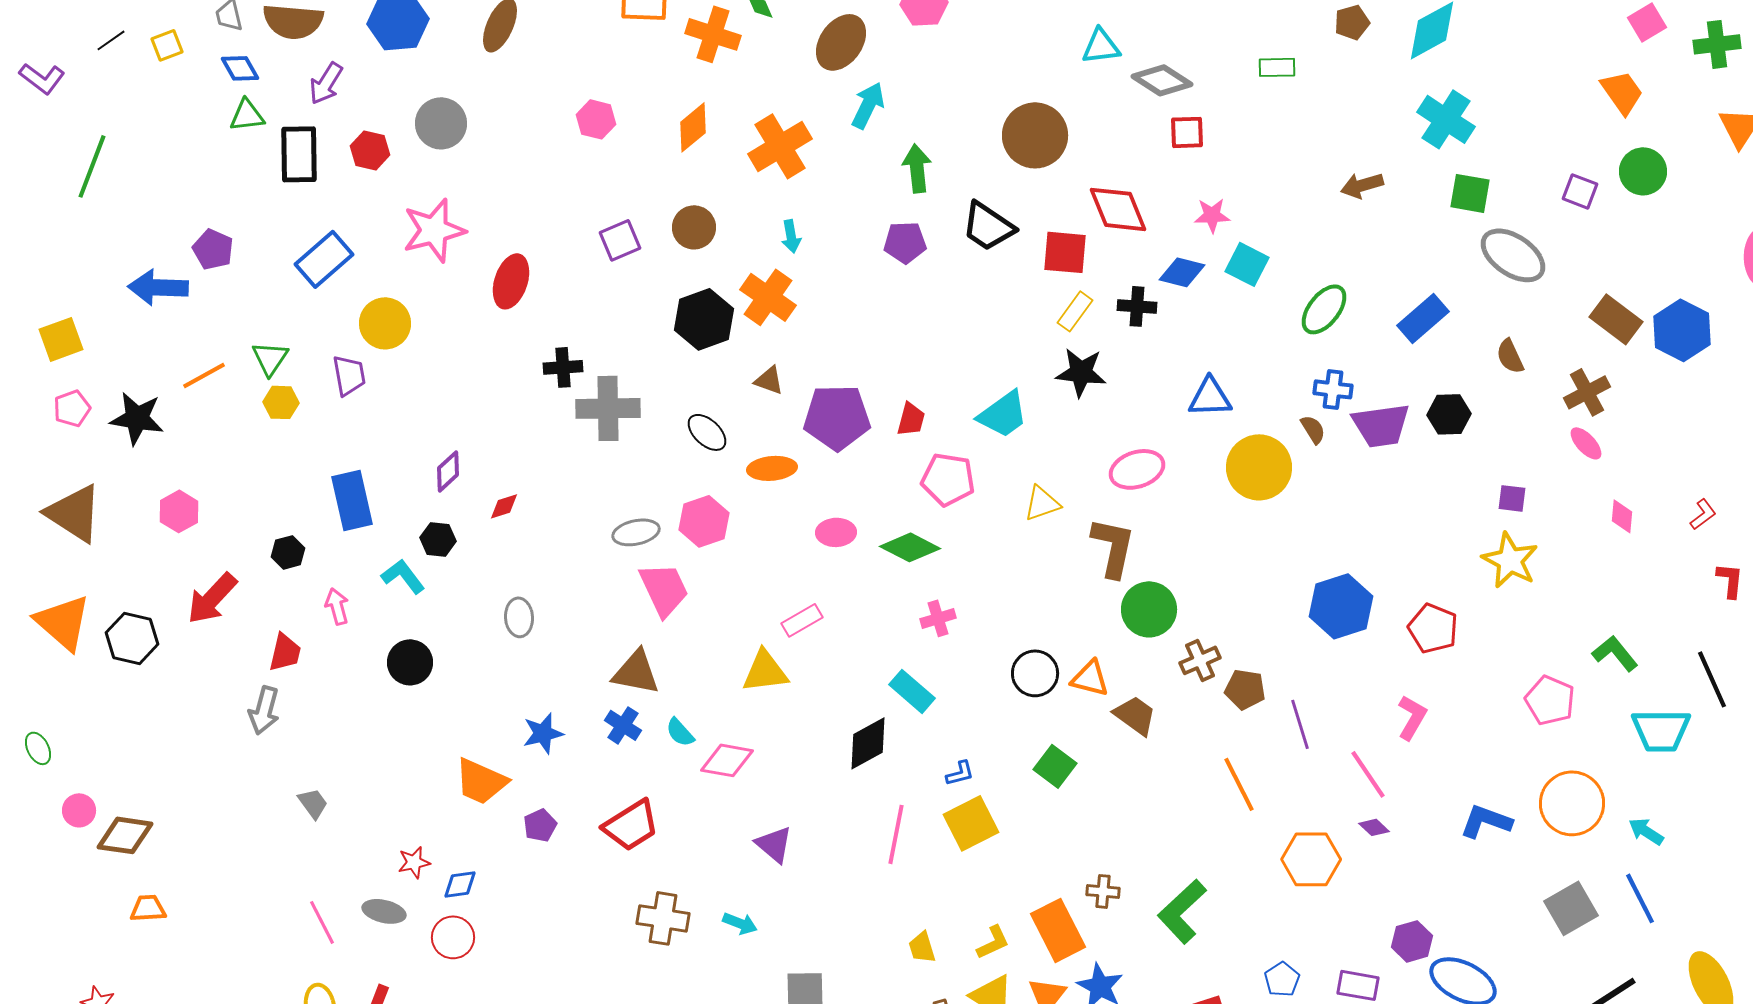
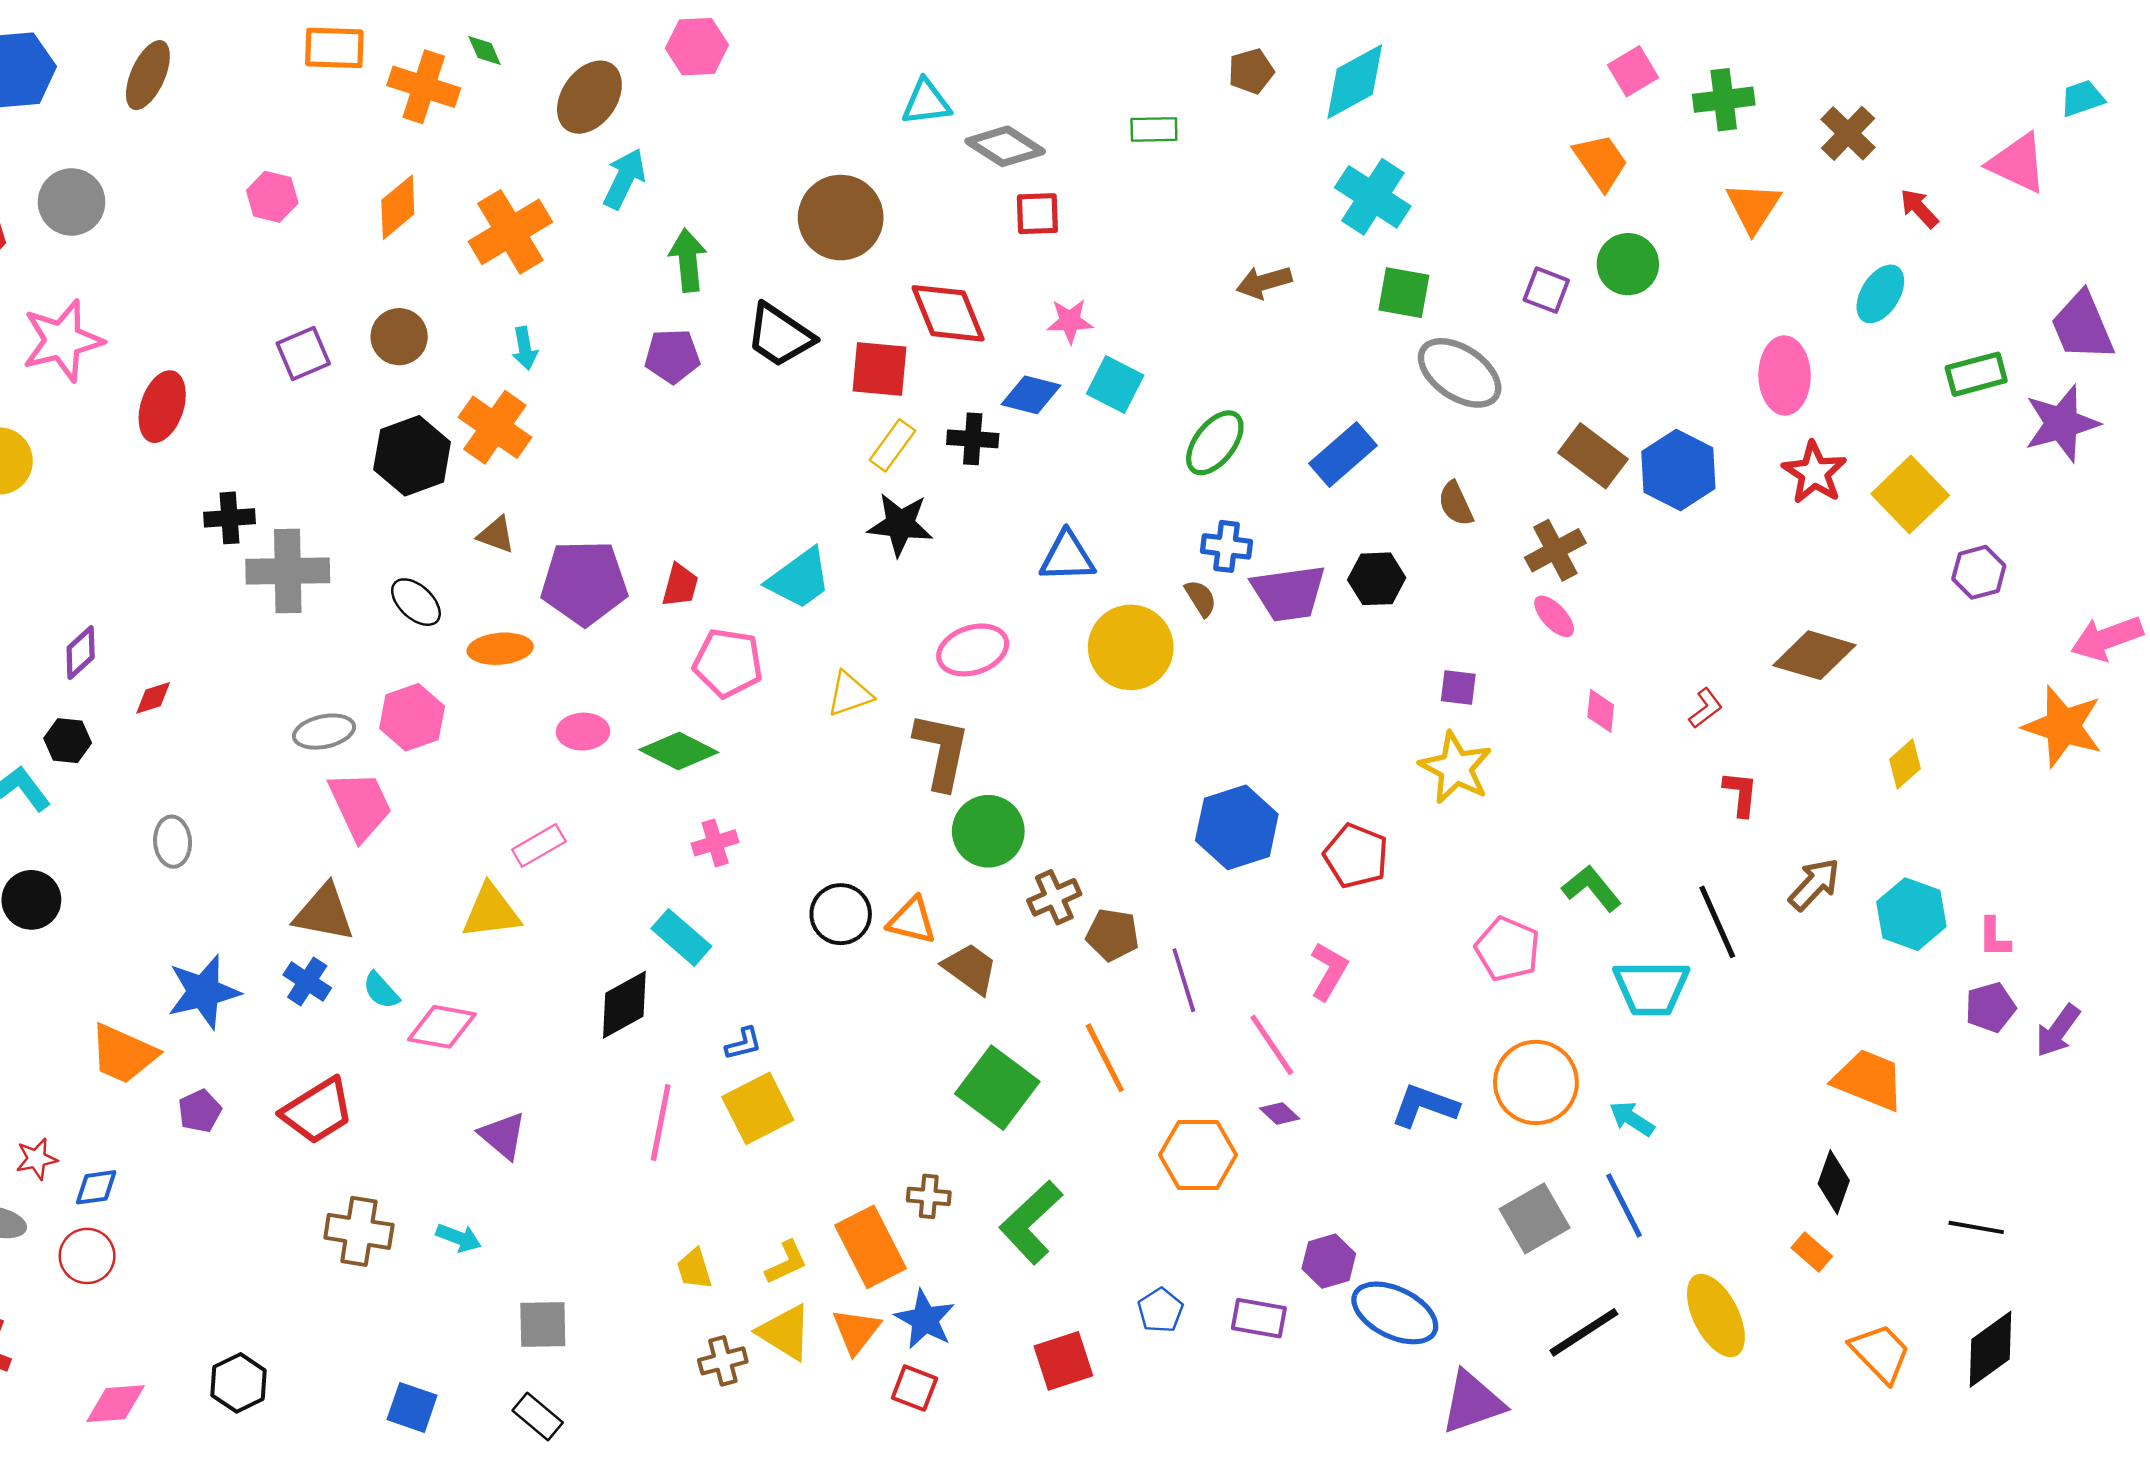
blue star: (543, 733) -> (204, 992), size x1.4
green square: (1055, 766) -> (997, 1088), moved, size x1.5

